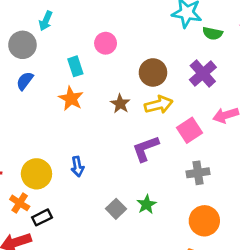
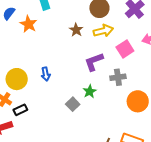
orange star: (71, 99) -> (28, 24), moved
gray cross: (198, 173) -> (118, 77), moved
green star: (147, 204) -> (90, 91), moved
orange circle: (204, 221) -> (138, 101), moved

